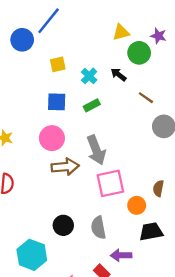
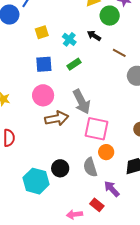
pink square: (110, 183) -> (97, 129), turned 30
orange circle: (137, 205) -> (106, 152), moved
cyan hexagon: (32, 255) -> (36, 181), moved
purple arrow: (121, 255) -> (112, 189), turned 54

